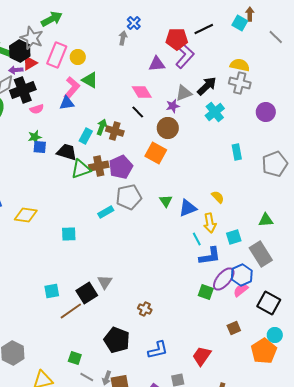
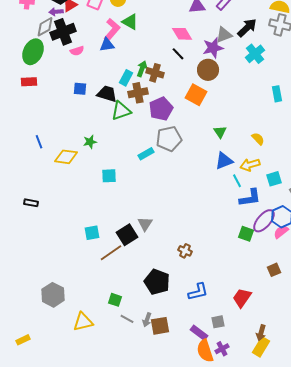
purple star: (173, 106) -> (213, 48), size x1.5
green star: (35, 137) -> (90, 142), moved
brown cross: (99, 166) -> (138, 93), moved
green triangle: (166, 201) -> (220, 132), moved
blue triangle: (188, 208) -> (224, 161), moved
yellow arrow: (210, 223) -> (250, 165), turned 84

